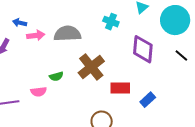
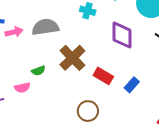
red rectangle: (120, 88) -> (103, 76), turned 36

